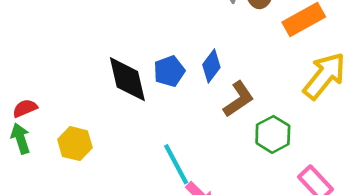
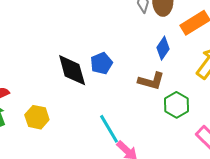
blue diamond: (211, 66) -> (163, 48), moved
brown L-shape: (238, 99) -> (151, 81), turned 52

